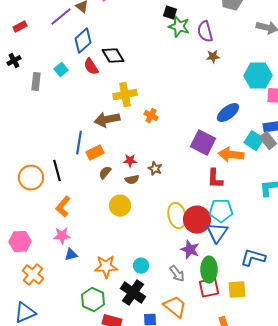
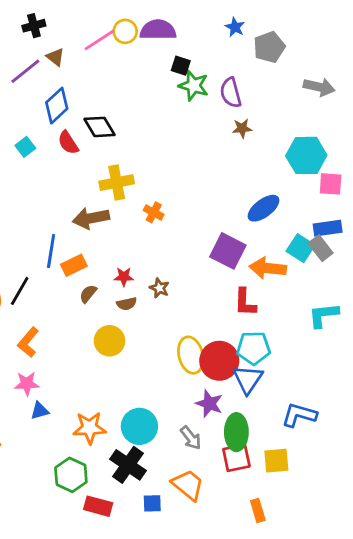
black line: (57, 171) -> (20, 291), turned 45
cyan circle: (141, 266) -> (139, 426), size x1.6

